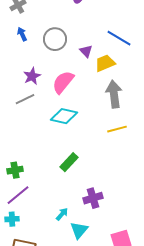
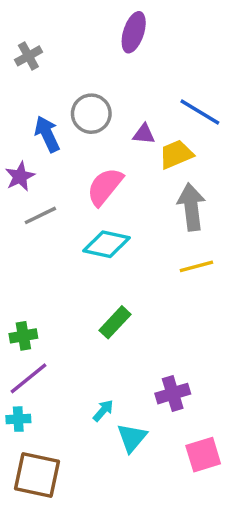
blue arrow: (22, 34) -> (47, 134), moved, size x1.5
purple triangle: (86, 51) -> (144, 134), turned -40
purple star: (32, 76) -> (20, 176), moved
purple cross: (93, 198) -> (173, 394), moved

